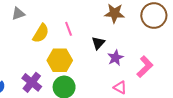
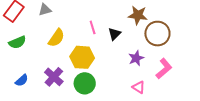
brown circle: (154, 16) -> (157, 34), moved
yellow semicircle: (41, 33) -> (56, 38), moved
black triangle: (98, 43) -> (114, 34), moved

